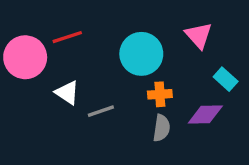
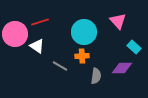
white triangle: (67, 93) -> (37, 46), moved
orange cross: (160, 94) -> (82, 56), moved
gray line: (101, 111) -> (60, 66), turned 49

